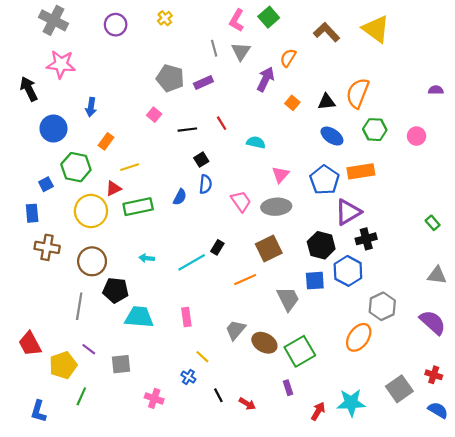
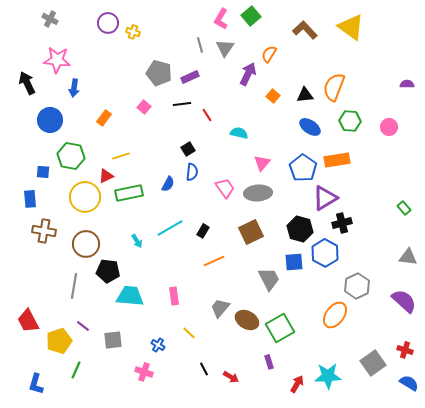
yellow cross: (165, 18) -> (133, 32), moved, turned -32
gray cross: (53, 20) -> (50, 19), size x0.6
blue arrow: (91, 107) -> (74, 88), moved
black line: (187, 130) -> (182, 104), moved
orange rectangle: (106, 141) -> (104, 118), moved
blue square: (46, 184) -> (43, 172), turned 32
cyan arrow: (147, 258) -> (137, 241), turned -128
cyan line: (192, 262) -> (170, 228), moved
orange line: (245, 280) -> (214, 261), moved
blue cross: (188, 377) -> (158, 345), moved

